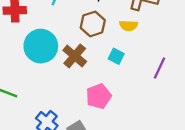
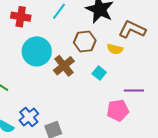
purple line: (159, 68) -> (134, 90), turned 54
pink pentagon: (99, 96) -> (118, 110), moved

